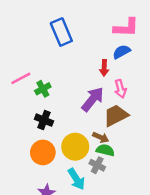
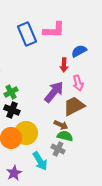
pink L-shape: (126, 27) -> (54, 30), moved
green cross: (43, 89) -> (11, 92), moved
yellow circle: (75, 147) -> (26, 133), moved

